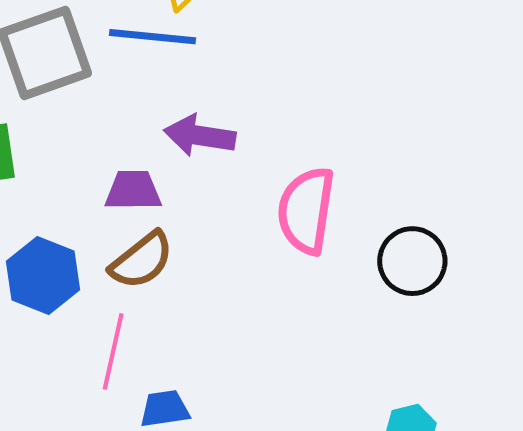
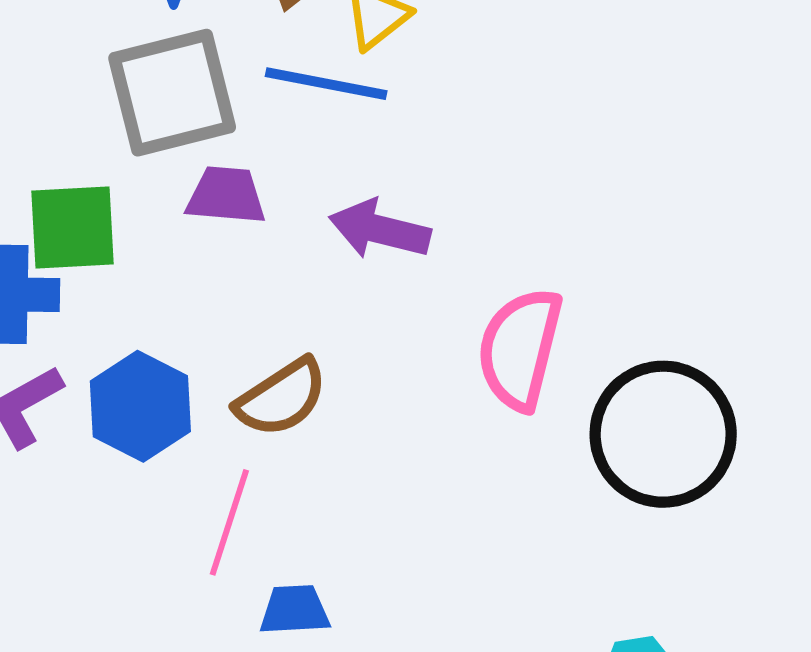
purple trapezoid: (133, 190) -> (226, 195), moved
black circle: (412, 261) -> (663, 434), size x1.5

